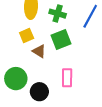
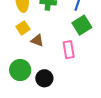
green square: (61, 40) -> (82, 25), moved
pink rectangle: (67, 78) -> (69, 50), moved

